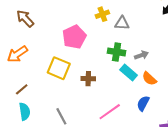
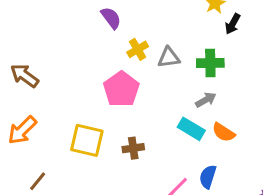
pink pentagon: (74, 37) -> (121, 89), moved
green cross: (117, 52) -> (210, 63), moved
blue semicircle: (143, 103) -> (208, 177), moved

